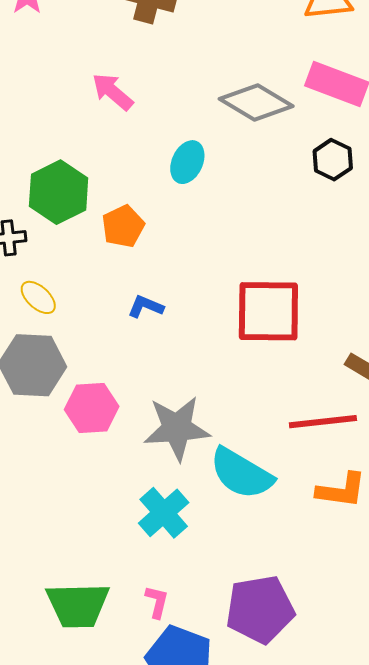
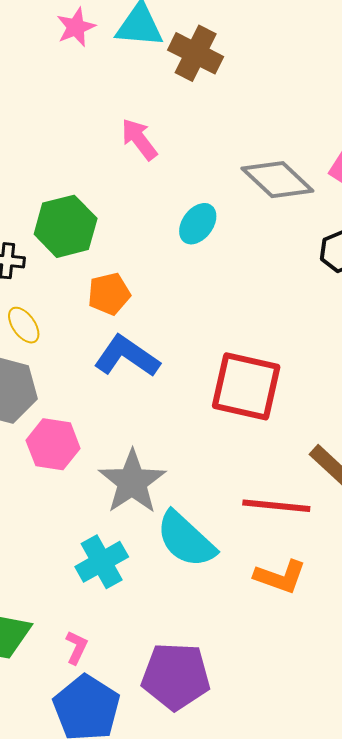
orange pentagon: (123, 226) -> (109, 294), moved
blue L-shape: (146, 307) -> (127, 356), size x1.8
gray star: (177, 428) -> (132, 482), turned 30

